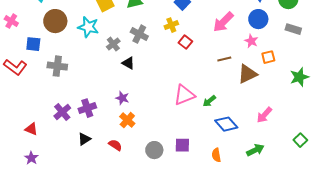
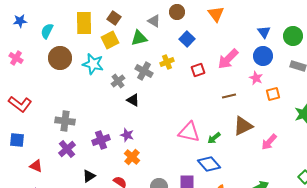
yellow cross: (171, 25) -> (167, 62), moved
red square: (185, 42) -> (198, 70), moved, turned 32
blue square: (33, 44) -> (17, 140), moved
gray cross: (57, 66) -> (65, 121), moved
brown triangle: (247, 74) -> (243, 126), moved
pink triangle: (184, 95) -> (189, 132), turned 35
purple cross: (87, 108) -> (101, 140), moved
pink arrow: (264, 115) -> (269, 142), moved
blue diamond: (226, 124) -> (209, 164), moved

